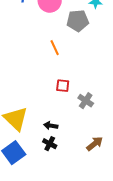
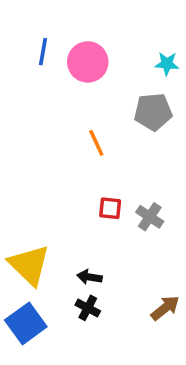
gray pentagon: (78, 21) -> (153, 112), moved
gray cross: (86, 101) -> (150, 217), moved

